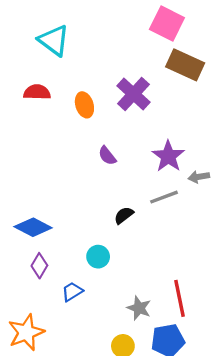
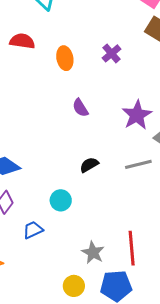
purple cross: (133, 94) -> (111, 53), size x0.6
gray line: (164, 197) -> (138, 164), moved

